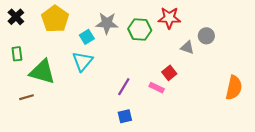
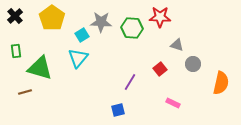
gray circle: (206, 36) -> (193, 64), moved
purple line: (124, 87) -> (130, 82), moved
pink rectangle: (157, 88) -> (173, 103), moved

